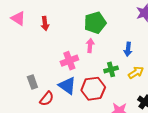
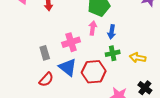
blue arrow: (128, 49) -> (112, 32), moved
yellow arrow: (136, 73) -> (138, 58), turned -140
gray rectangle: (32, 82) -> (45, 53), moved

